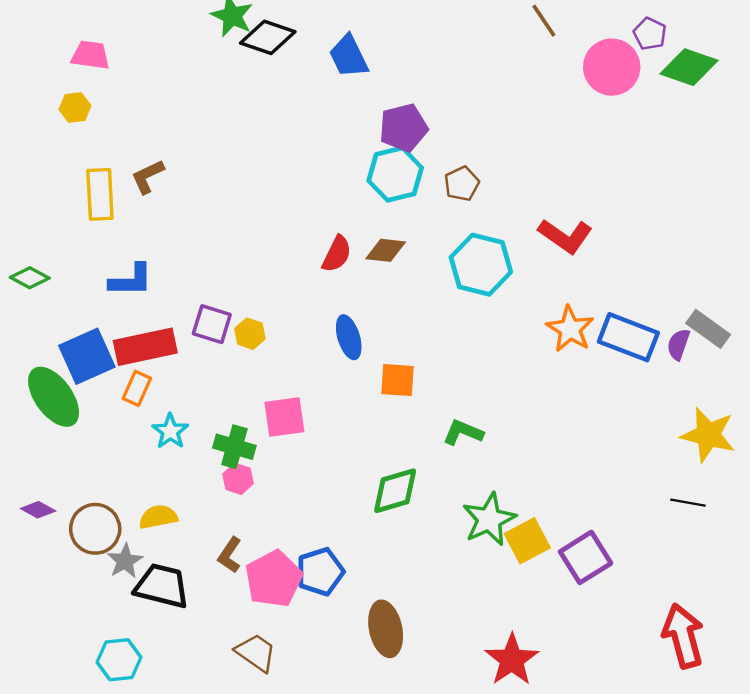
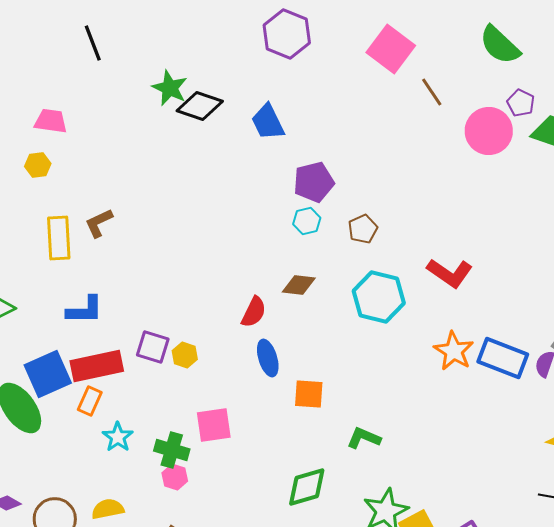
cyan hexagon: (395, 174) -> (307, 221), size x0.6
red semicircle: (337, 254) -> (254, 312), moved

